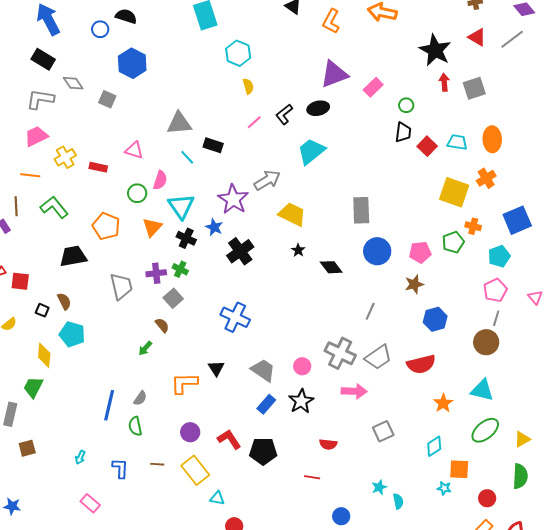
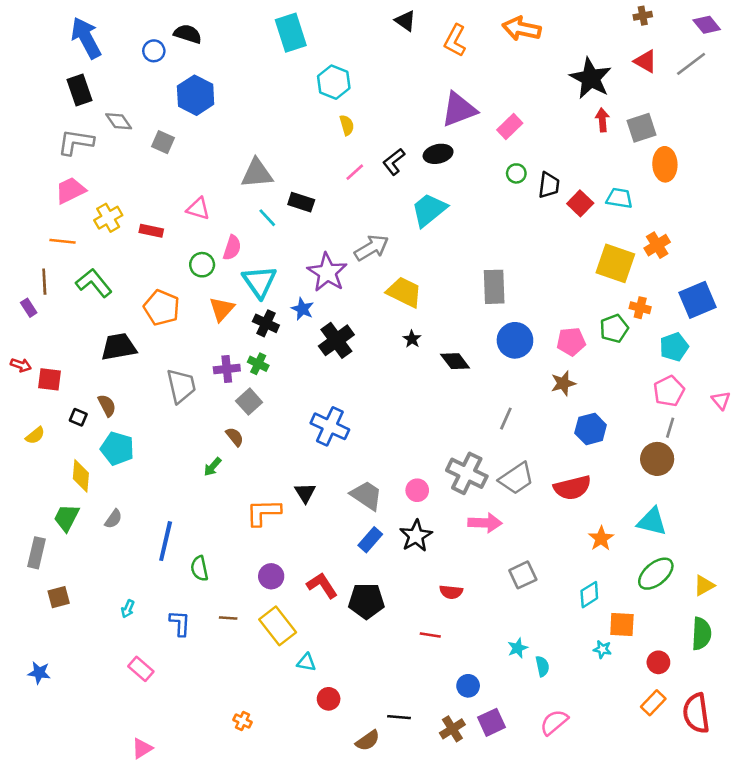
black rectangle: (43, 59) -> (80, 90), turned 40
green circle: (406, 105) -> (516, 173), moved
orange ellipse: (492, 139) -> (665, 164), moved
gray semicircle: (140, 398) -> (113, 519), moved

